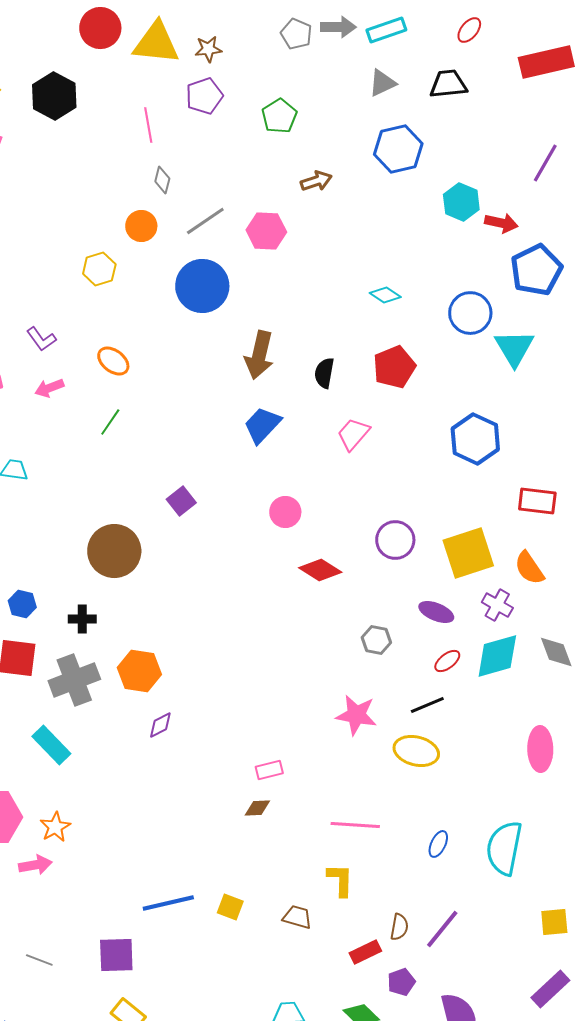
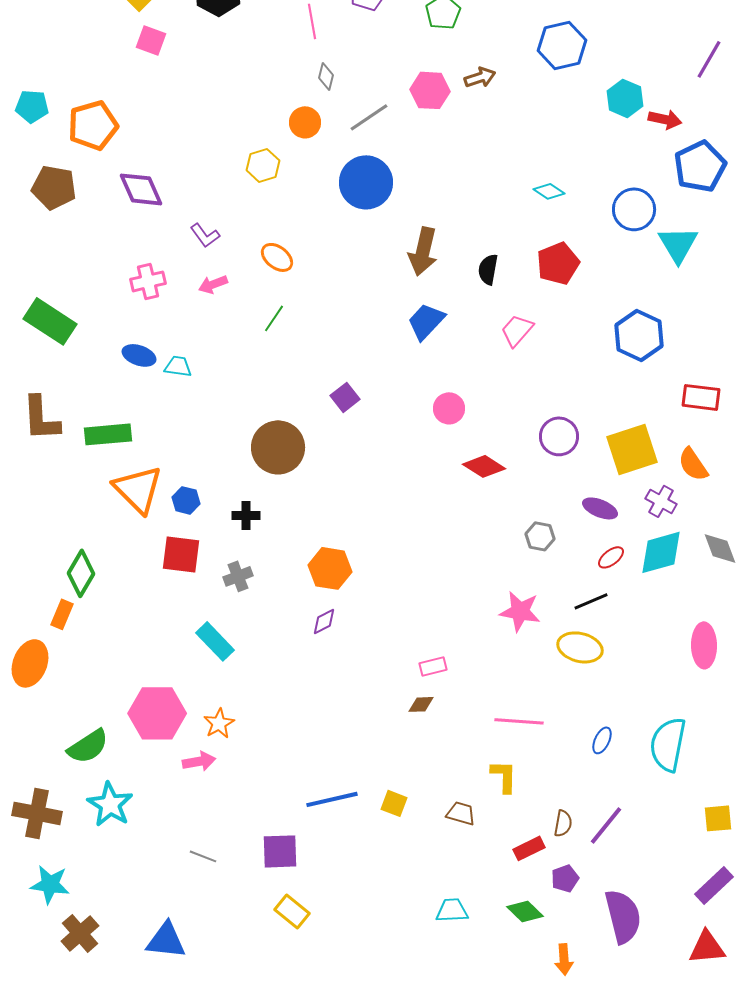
pink hexagon: (266, 231) -> (430, 90), moved
orange hexagon: (139, 671) -> (330, 568), moved
gray cross: (74, 680) -> (238, 576), size x0.6

